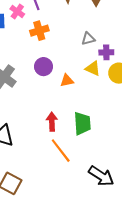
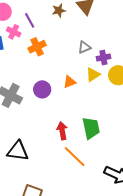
purple circle: (44, 67) -> (42, 89), moved
yellow triangle: (93, 68) -> (93, 75), turned -49
orange triangle: (67, 81) -> (70, 82), moved

